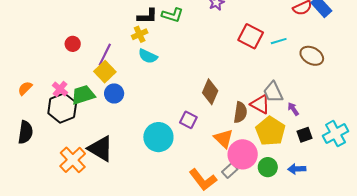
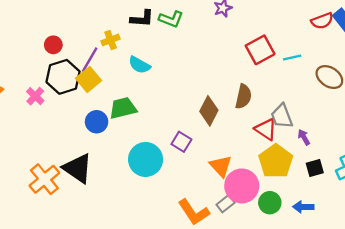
yellow cross: (140, 34) -> (111, 40), moved
red square: (251, 36) -> (260, 50), turned 30
blue circle: (114, 93) -> (97, 122), moved
green trapezoid: (83, 95) -> (123, 108), moved
black hexagon: (62, 108) -> (63, 77), moved
brown semicircle: (240, 112) -> (243, 96), moved

